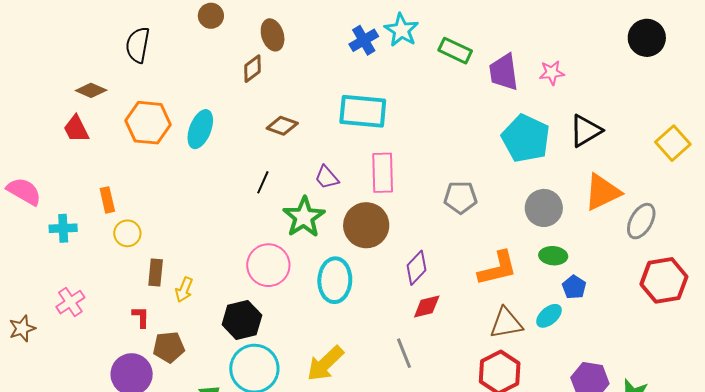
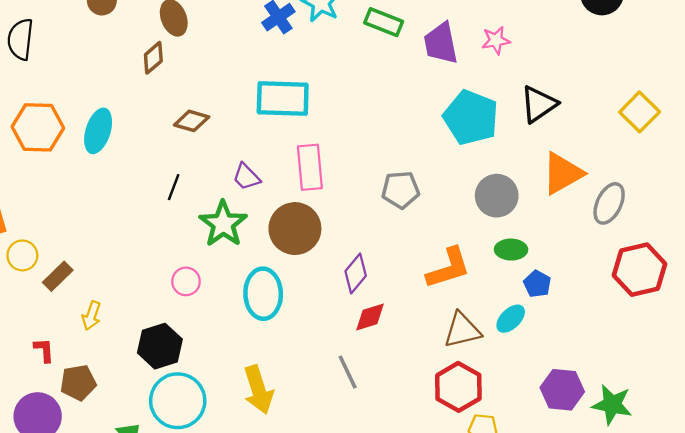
pink circle: (268, 265) -> (186, 281), size x0.6
brown rectangle: (156, 273) -> (58, 276), moved, turned 44
yellow arrow: (325, 364) -> (258, 390), turned -60

